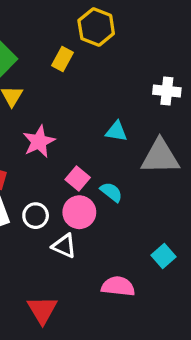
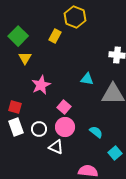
cyan semicircle: (111, 192) -> (96, 132), moved

